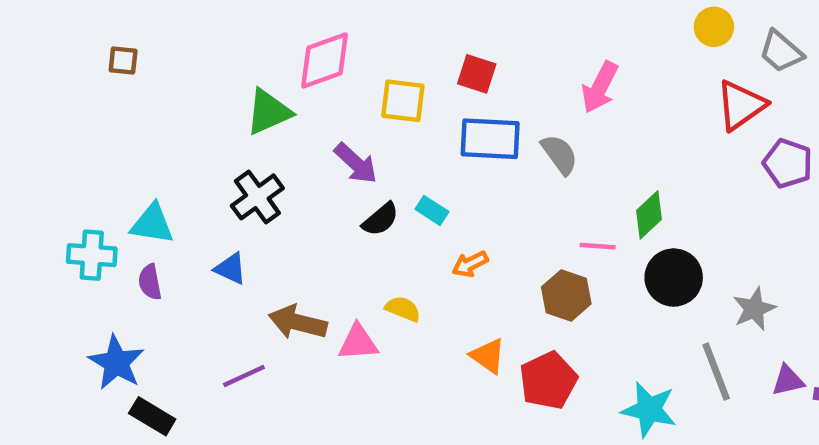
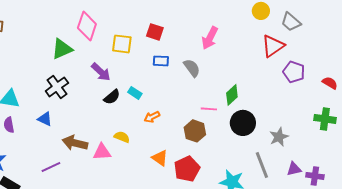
pink diamond: (325, 60) -> (87, 26), turned -52
blue rectangle: (490, 139) -> (161, 61), size x0.6

